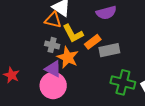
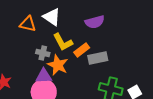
orange triangle: (53, 20) -> (28, 24), moved
purple triangle: (53, 69) -> (44, 76), turned -30

